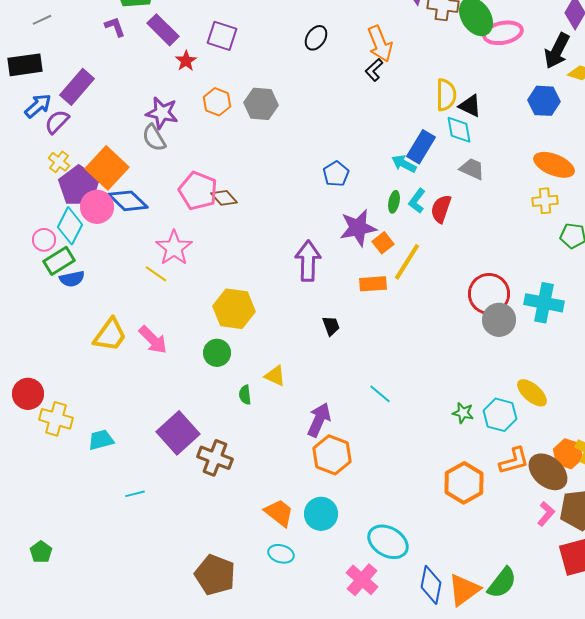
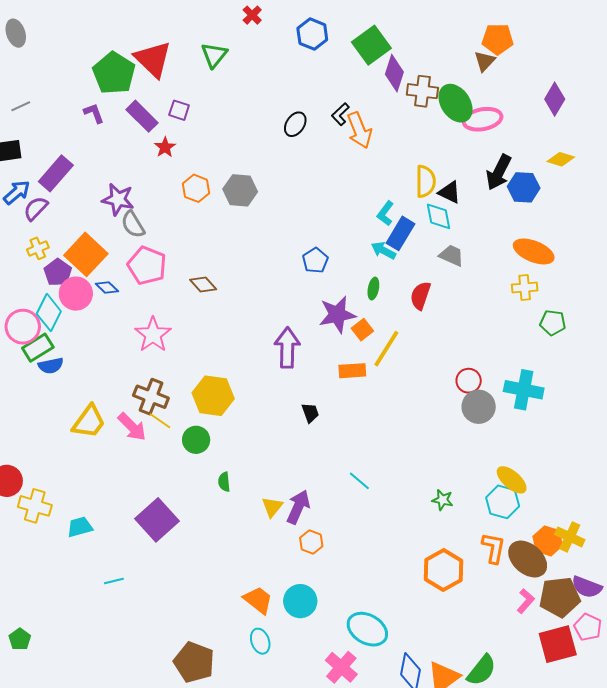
purple square: (222, 36) -> (179, 110), moved, size x0.7
black arrow: (557, 51) -> (499, 172), moved
black L-shape: (374, 70) -> (340, 114), moved
purple star: (162, 113) -> (118, 199), moved
yellow cross: (59, 162) -> (38, 248), turned 30
purple pentagon: (79, 186) -> (58, 272), size x0.7
pink pentagon: (198, 191) -> (147, 265), moved
blue diamond: (128, 201) -> (107, 288), size x0.6
cyan L-shape: (417, 201) -> (385, 213), moved
pink circle: (44, 240) -> (23, 327), size x1.5
yellow line: (156, 274) -> (160, 421), moved
red circle: (489, 294) -> (469, 381), size x0.6
yellow triangle: (275, 376) -> (272, 507), moved, turned 45
cyan hexagon: (500, 415) -> (503, 502), moved
orange hexagon: (332, 455) -> (311, 542), size x0.6
brown cross: (215, 458) -> (151, 397), moved
orange L-shape: (514, 461) -> (494, 548), turned -64
cyan ellipse: (281, 554) -> (260, 641), turned 55

